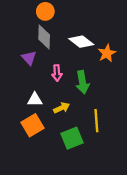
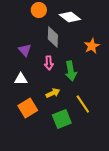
gray diamond: (44, 37) -> (53, 37), moved
white diamond: (81, 42) -> (70, 17), moved
white triangle: (35, 100) -> (21, 79), moved
yellow line: (96, 121) -> (83, 104), turned -30

